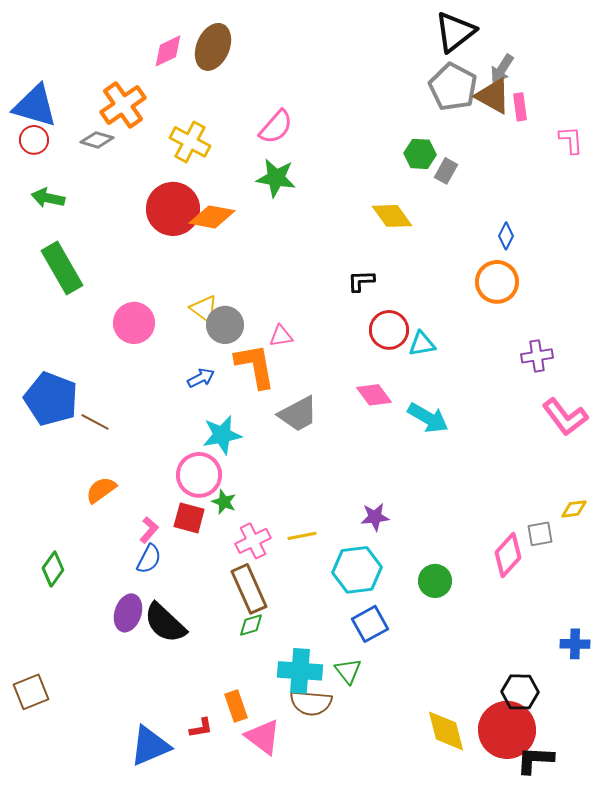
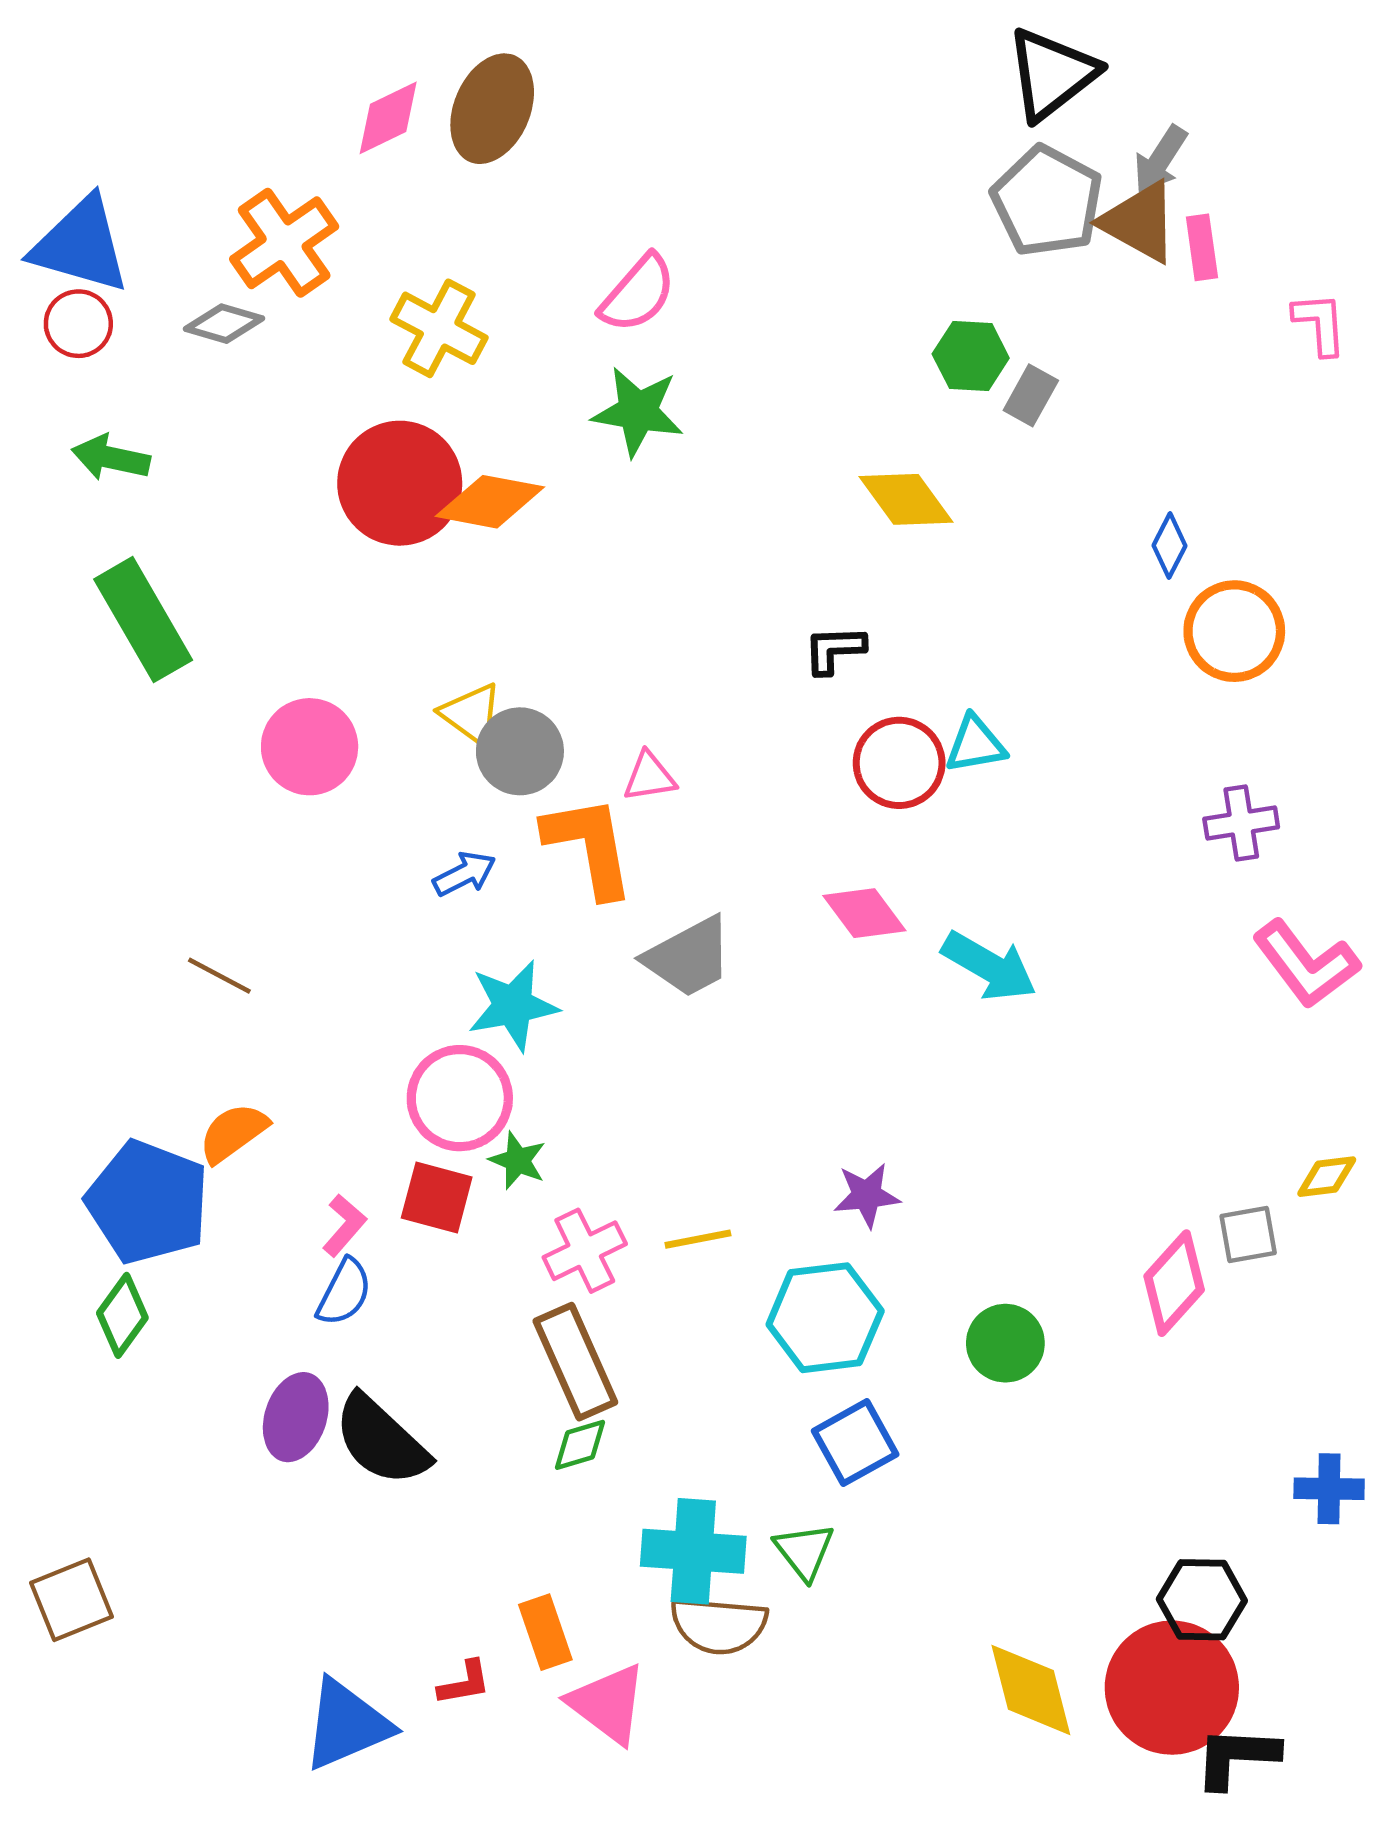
orange circle: (497, 282) -> (1234, 631), moved
cyan triangle: (422, 344) -> (975, 744), moved
blue pentagon: (51, 399) -> (148, 1202), moved

